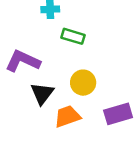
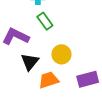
green rectangle: (73, 36) -> (45, 21), moved, turned 36

